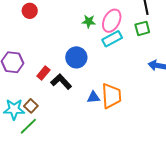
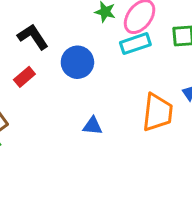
black L-shape: (61, 82) -> (33, 37), moved
orange trapezoid: (111, 96) -> (158, 112), moved

